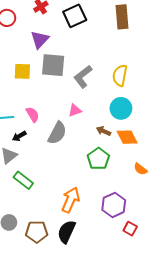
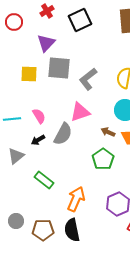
pink triangle: (75, 110) -> (80, 112), size x1.5
black arrow: (19, 136) -> (38, 140), moved
green rectangle: (23, 180) -> (44, 180), moved
black semicircle: (66, 232) -> (72, 230), turned -35

